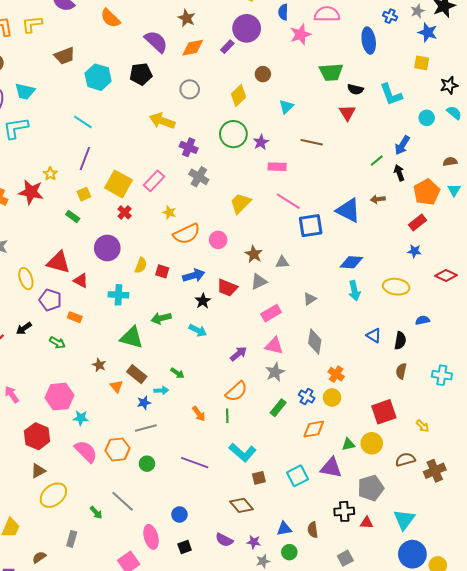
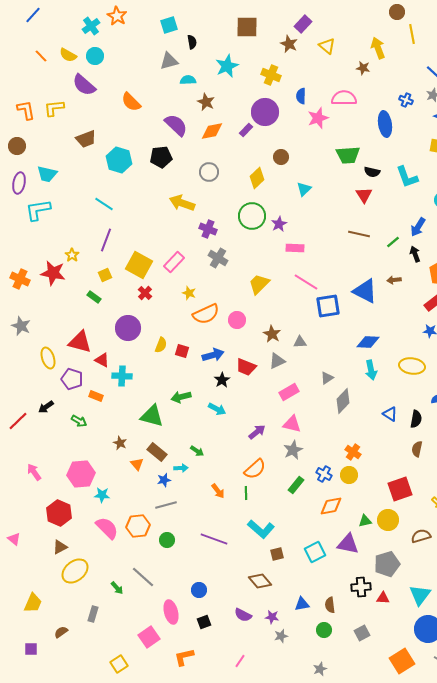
brown line: (312, 142) -> (359, 234), moved
cyan cross: (118, 295) -> (122, 376), moved
gray diamond: (315, 342) -> (343, 401), moved, turned 35
green circle: (289, 552) -> (324, 630), moved

